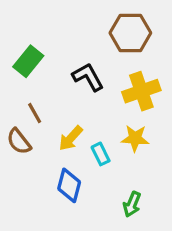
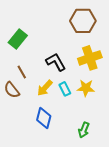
black L-shape: (88, 77) -> (56, 62), moved
cyan rectangle: (101, 154) -> (65, 89), moved

